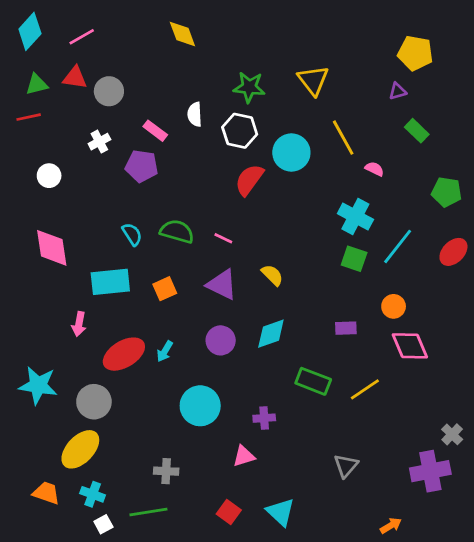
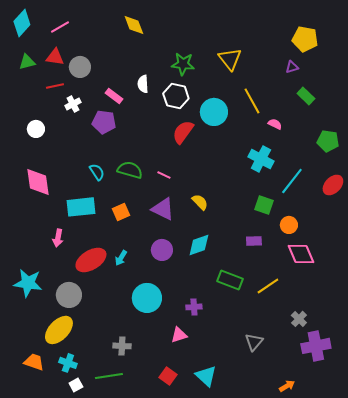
red line: (29, 117) -> (55, 86), moved
green square: (354, 259) -> (264, 205), moved
gray cross: (452, 434) -> (299, 319), moved

